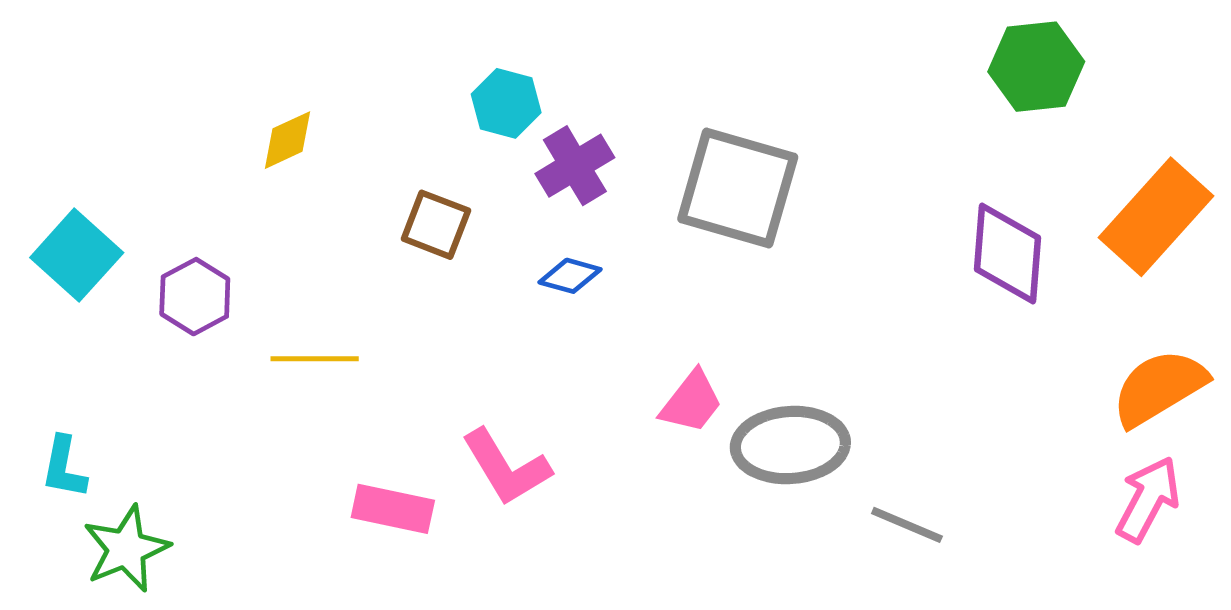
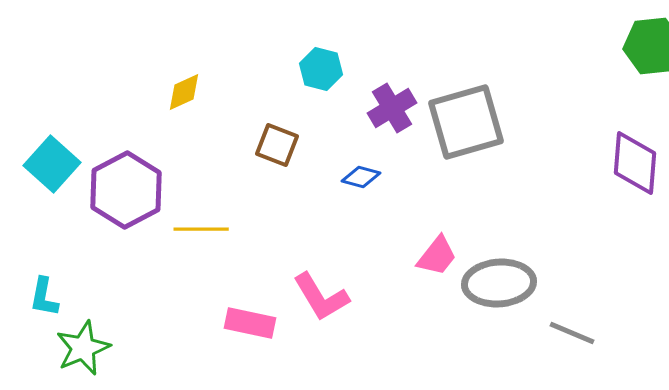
purple cross: (575, 166) -> (392, 108), moved
gray square: (738, 188) -> (466, 122), turned -32
purple hexagon: (195, 297) -> (126, 190), size x1.6

